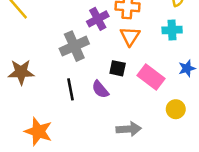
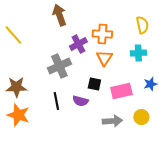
pink rectangle: (151, 77) -> (121, 91), turned -50
purple semicircle: (100, 89) -> (80, 101), turned -35
gray arrow: (129, 129) -> (112, 121), moved
orange star: (38, 131) -> (18, 115), moved

